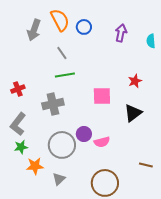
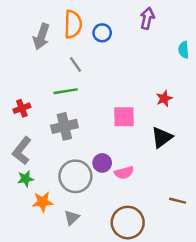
orange semicircle: (60, 20) -> (73, 24), turned 30
purple arrow: (121, 33) -> (147, 18), moved
green line: (65, 75) -> (66, 91), moved

